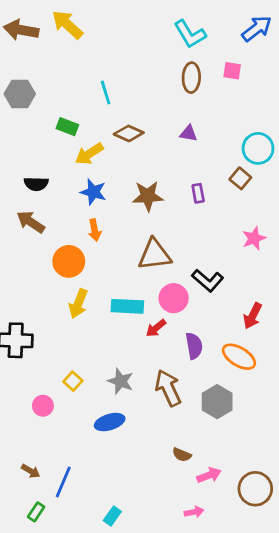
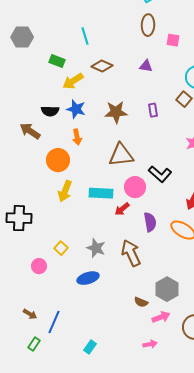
pink square: (232, 71) -> (173, 40), moved
black semicircle: (36, 184) -> (50, 111), moved
gray hexagon: (217, 402) -> (167, 289), moved

